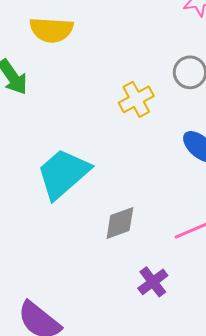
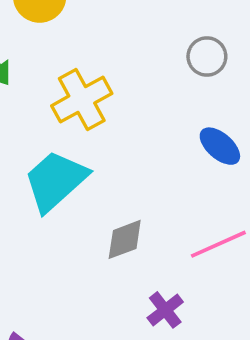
yellow cross: (136, 99) -> (82, 100), moved, size x1.4

